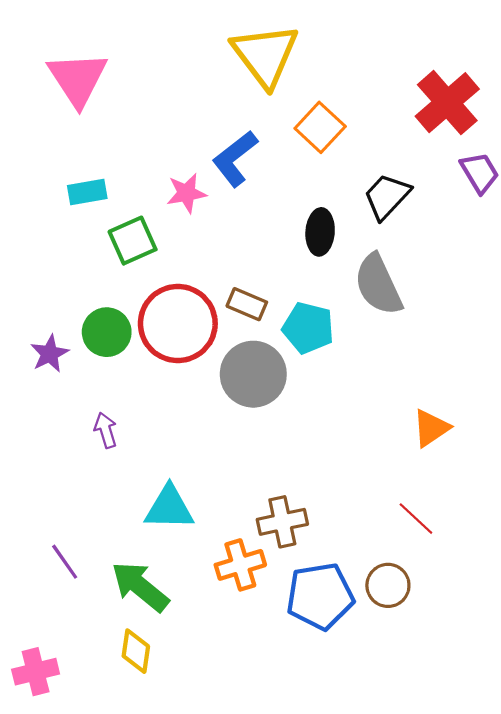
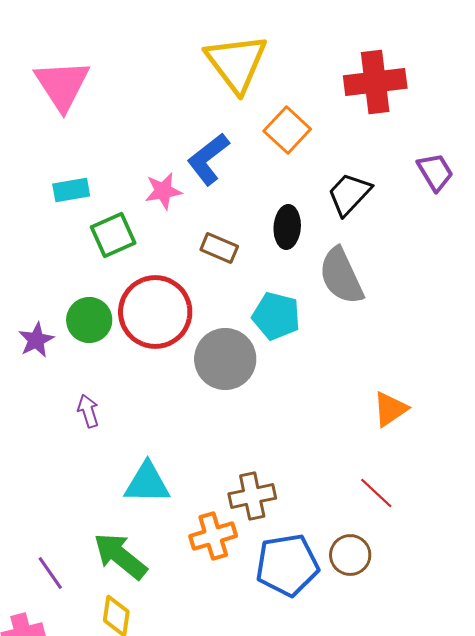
red cross: (447, 103) -> (375, 82), moved, turned 34
brown rectangle: (247, 304) -> (219, 248), moved
purple line: (65, 562) -> (50, 573), moved

